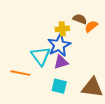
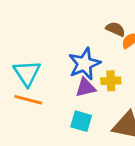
yellow cross: (62, 29) -> (111, 81), moved
cyan triangle: (41, 56) -> (27, 73), moved

